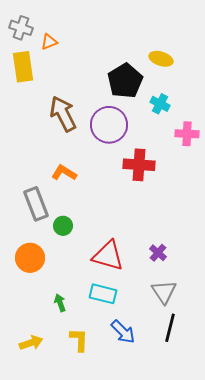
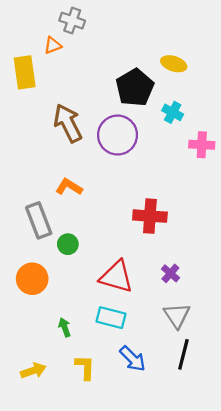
gray cross: (21, 28) -> (72, 21), moved
red cross: (139, 165) -> (150, 216), moved

